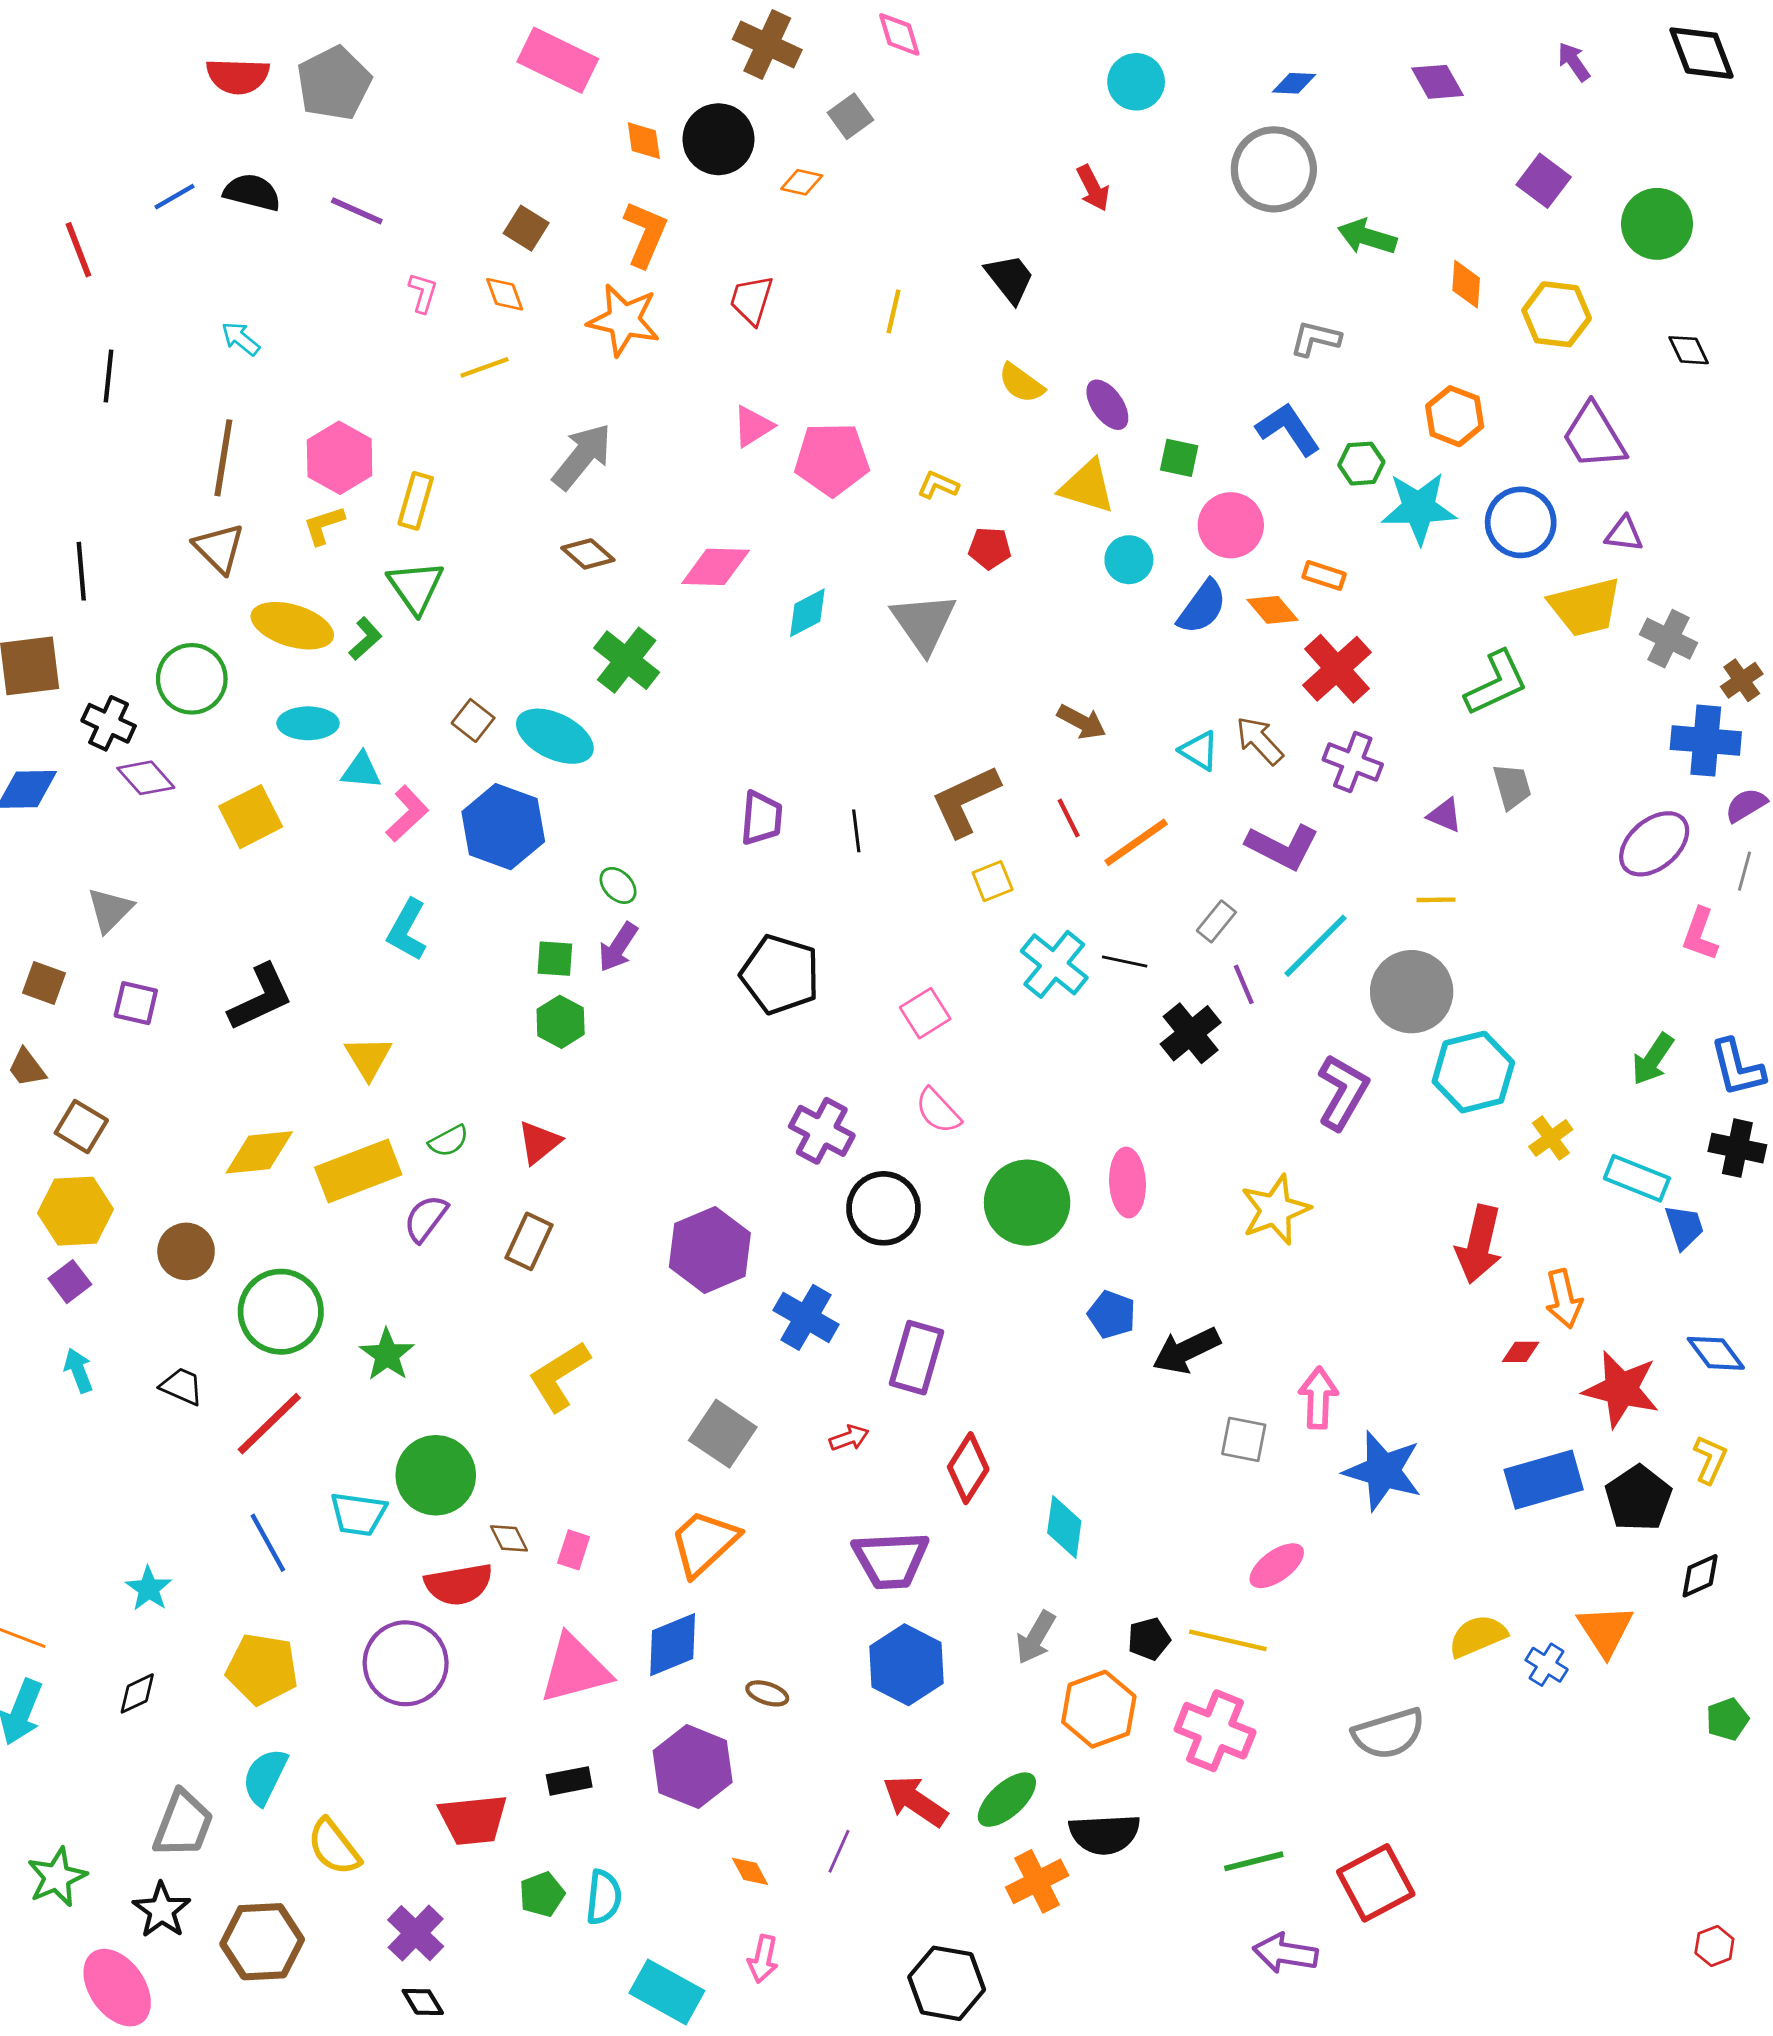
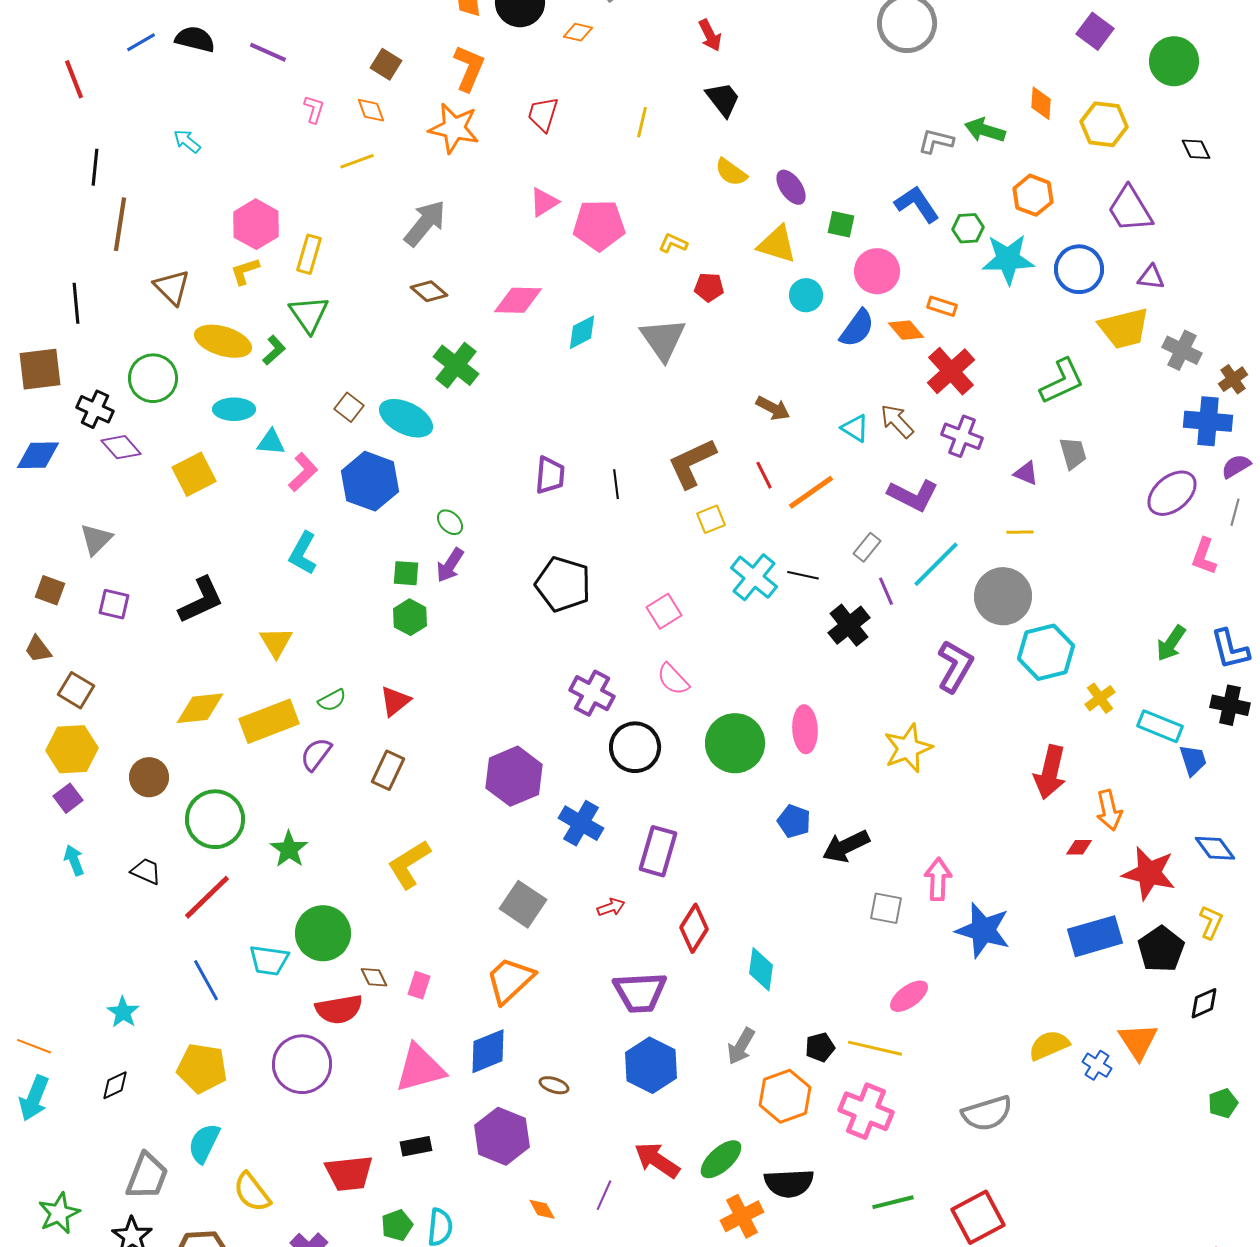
red arrow: (1093, 188) -> (710, 35), moved
green arrow: (1367, 237) -> (985, 130), moved
brown line: (223, 458) -> (120, 224), moved

